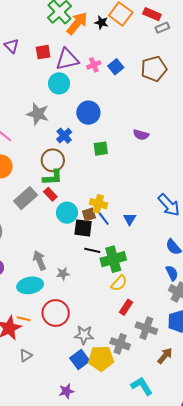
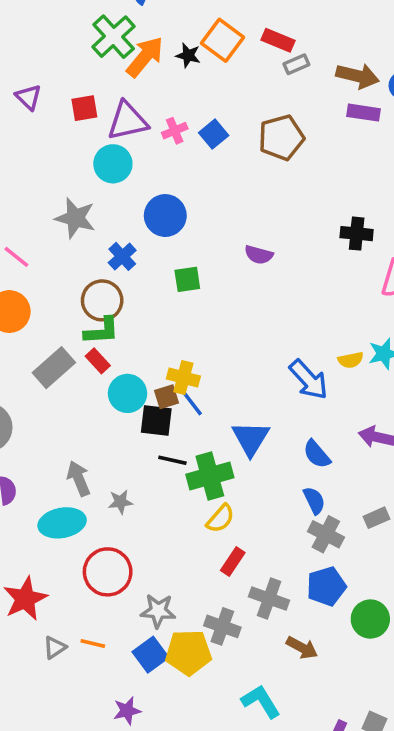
blue triangle: (130, 219) -> (251, 438), moved, size x1.6
orange line: (24, 319) -> (93, 643), moved
brown arrow: (165, 356) -> (302, 648), turned 78

